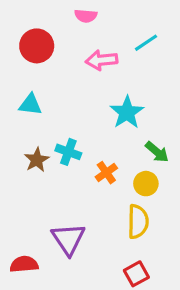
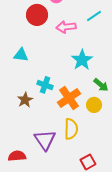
red circle: (37, 46) -> (37, 15), moved
brown star: (37, 160) -> (25, 100), moved
orange cross: (106, 173) -> (69, 98), size x1.6
yellow semicircle: (138, 222) -> (71, 129), moved

